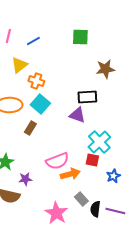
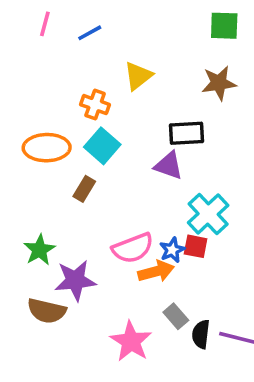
green square: (80, 37) -> (224, 26), moved
yellow triangle: (19, 65) -> (138, 76), moved
blue star: (113, 176) -> (172, 250), moved
purple star: (25, 179) -> (75, 280), size x1.6

